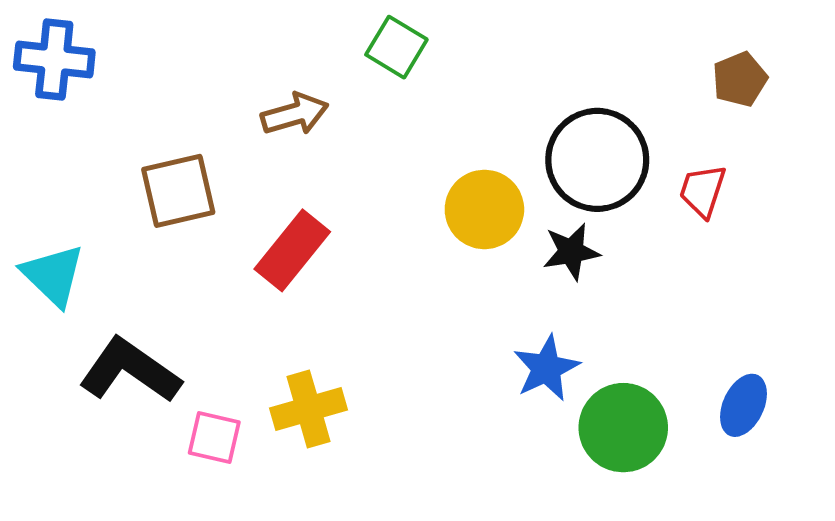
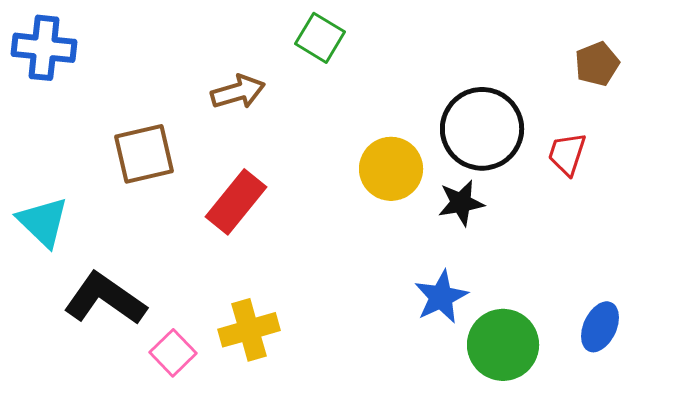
pink square: (214, 438) -> (173, 353), turned 33

